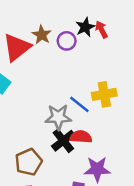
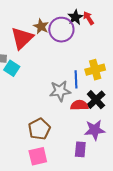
purple circle: (67, 41) -> (61, 30), size x1.6
blue line: (79, 104) -> (76, 79), turned 54
black cross: (63, 141) -> (96, 100), moved

